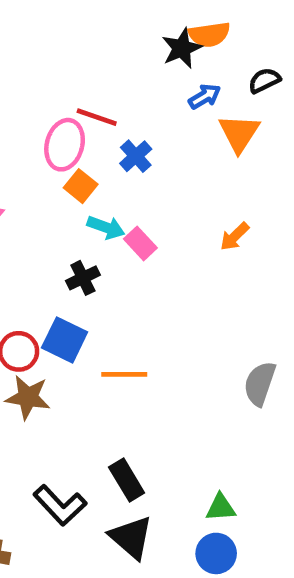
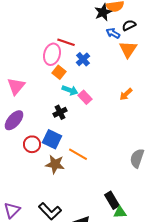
black semicircle: (264, 80) -> (129, 25), moved
blue arrow: (205, 96) -> (113, 33), turned -120
orange line: (124, 374) -> (78, 154), turned 30
brown star: (28, 397) -> (55, 164), moved
black rectangle: (127, 480) -> (112, 200), moved

